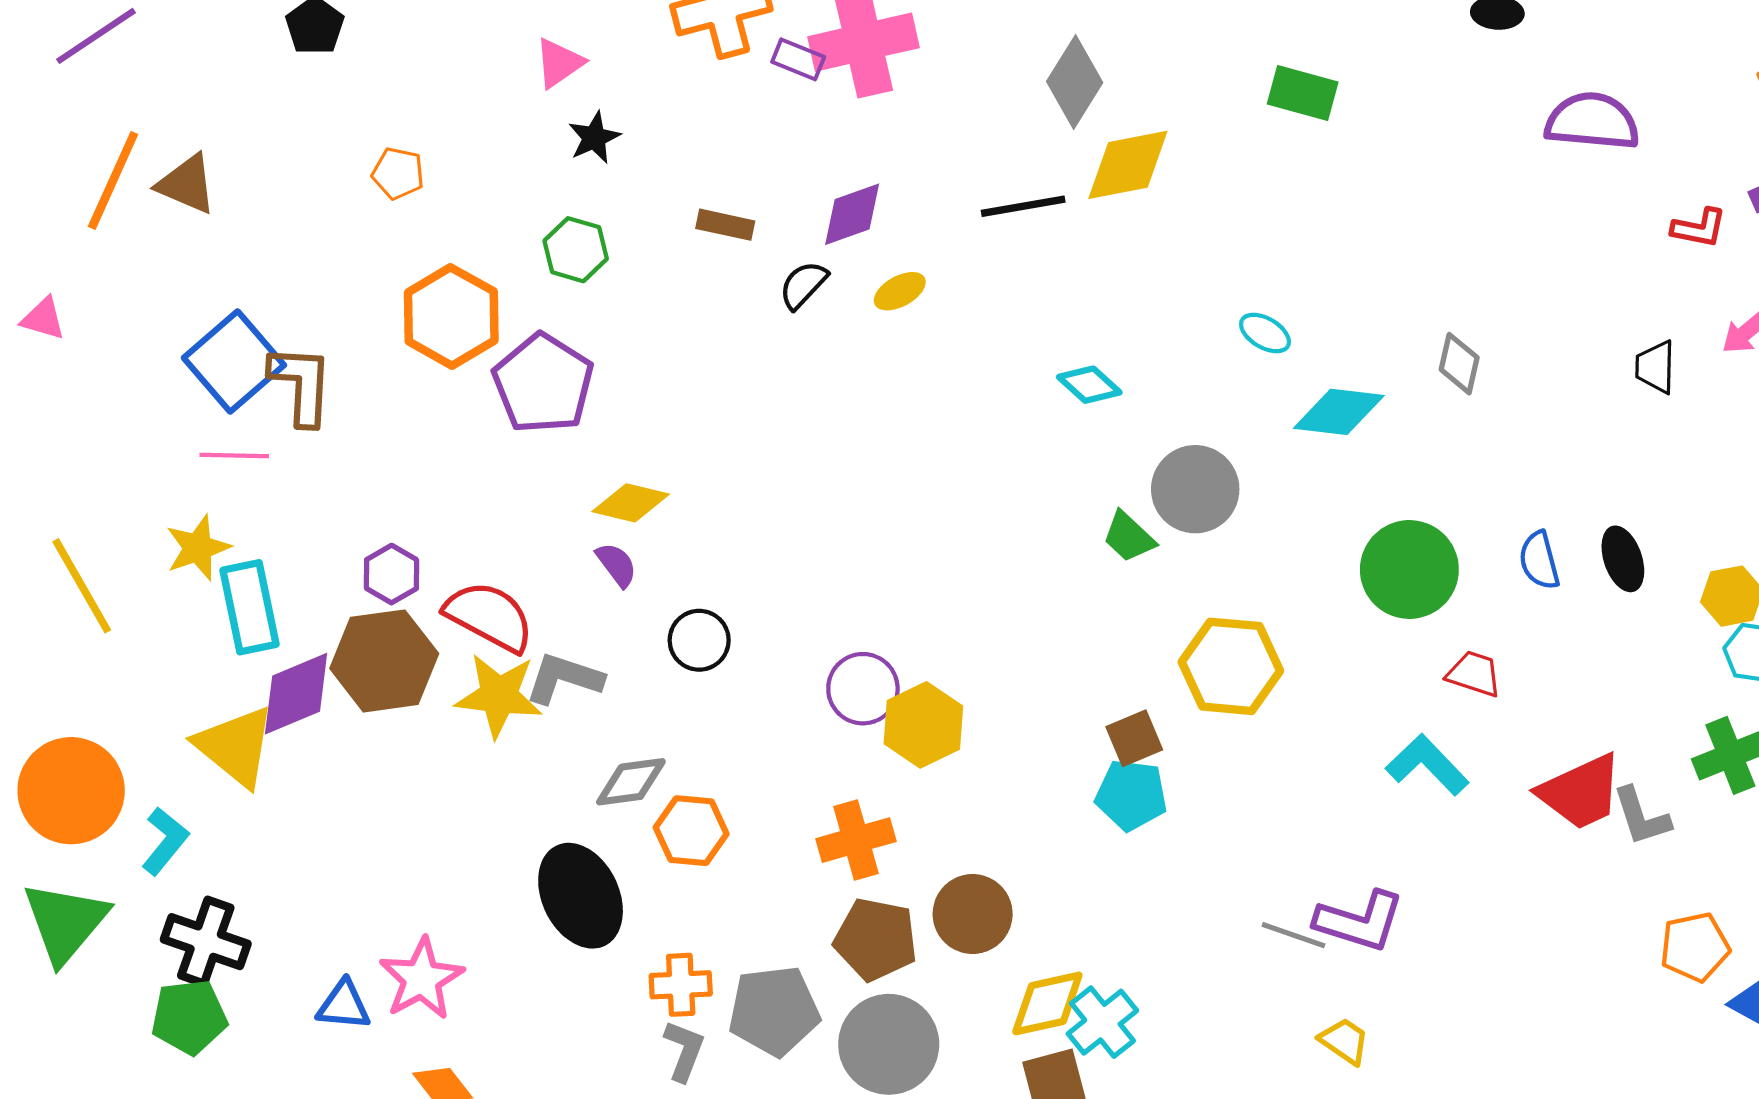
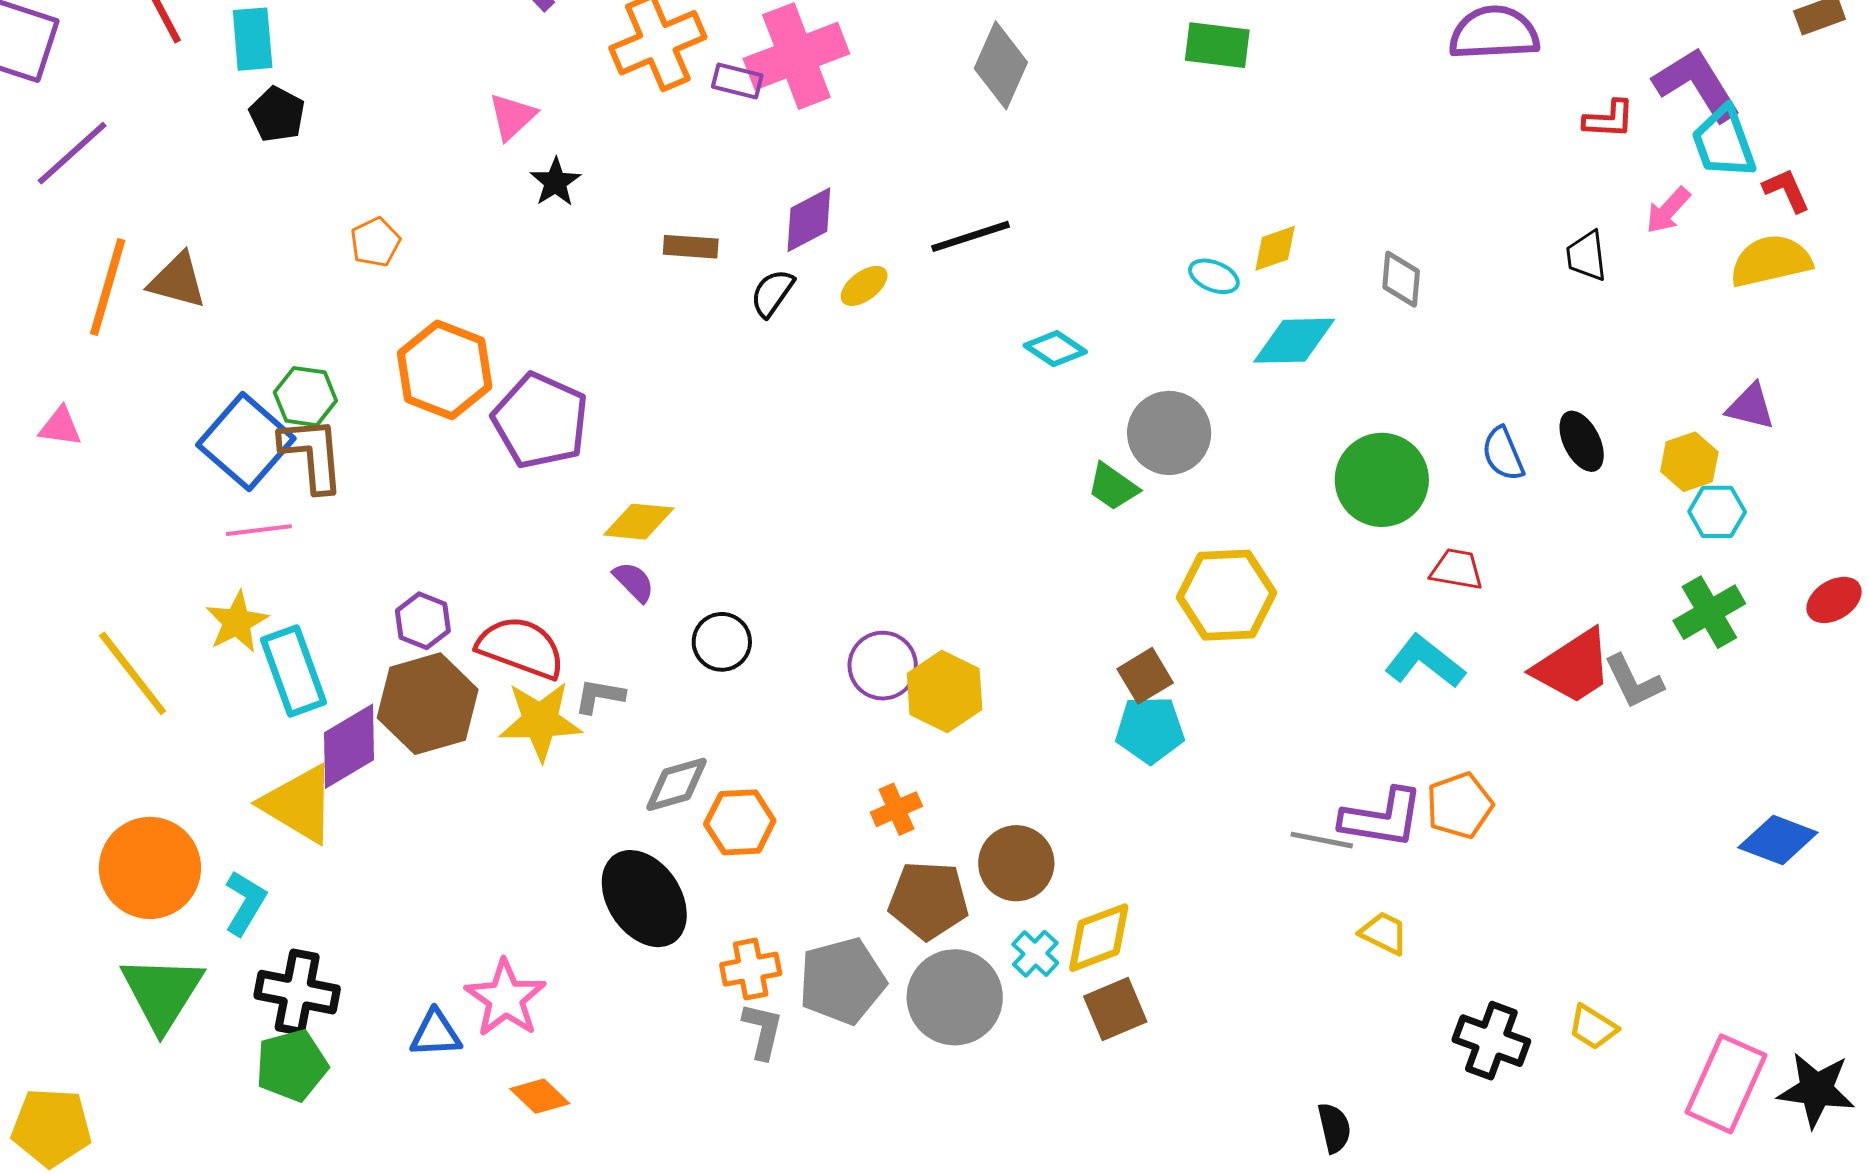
yellow diamond: (1128, 165) -> (1275, 248), moved, size x0.6
orange pentagon: (398, 173) -> (375, 242), turned -30
black line: (1023, 206) -> (970, 236), moved
green hexagon: (576, 250) -> (305, 397), moved
gray L-shape: (564, 678) -> (600, 696), size x0.7
orange cross: (856, 840) -> (896, 809), size x0.7
orange pentagon: (1695, 947) -> (1460, 805), moved
cyan cross: (1102, 1022) -> (1035, 954), moved, size x0.7

